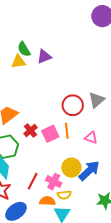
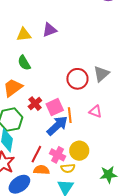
green semicircle: (24, 49) -> (24, 63), moved
orange line: (67, 131) -> (70, 115), moved
yellow circle: (71, 168) -> (79, 151), moved
blue arrow: (89, 171) -> (57, 126), moved
orange semicircle: (47, 201) -> (41, 170), moved

